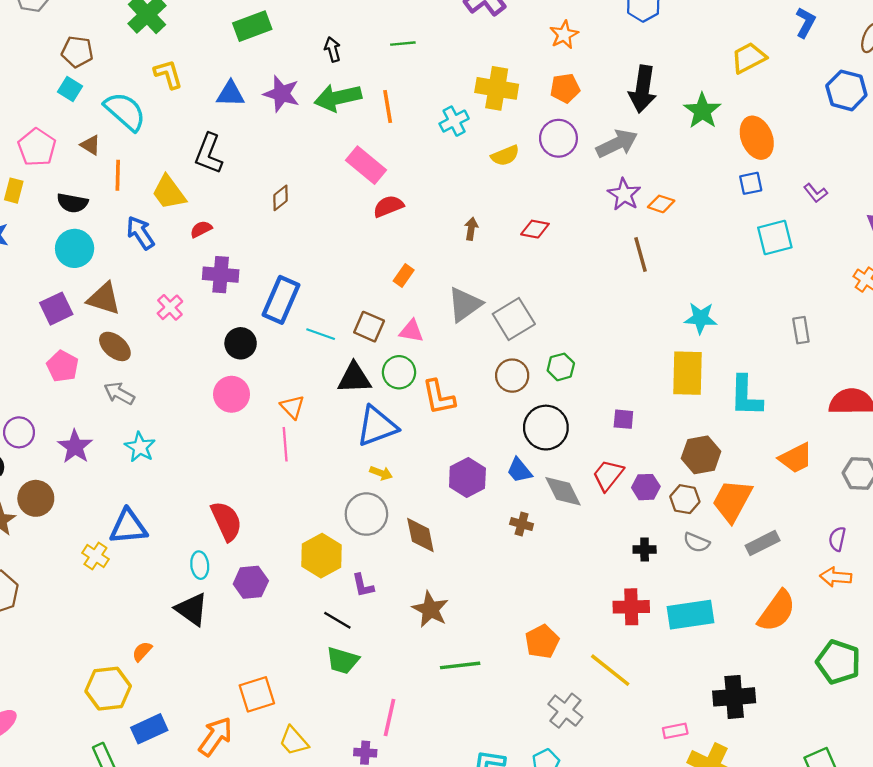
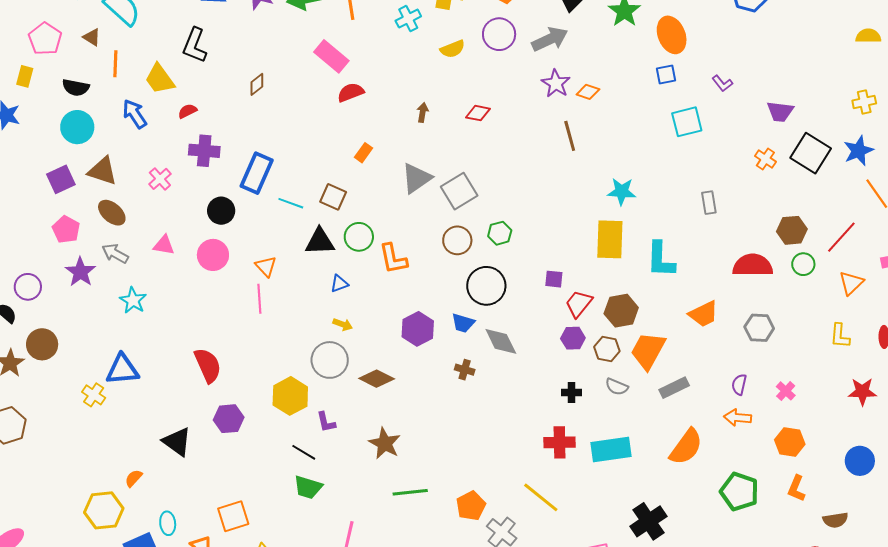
pink triangle: (411, 331) -> (164, 245), moved
blue triangle: (377, 426) -> (339, 284), size x0.5
purple star: (75, 447) -> (80, 272), moved
blue trapezoid: (519, 470) -> (463, 323), turned -35
red trapezoid: (608, 475) -> (579, 304), moved
brown diamond: (420, 535) -> (377, 379), turned -52
cyan ellipse: (200, 565) -> (168, 523), moved
orange pentagon: (542, 641) -> (471, 506), moved
black cross: (734, 697) -> (648, 521), turned -30

